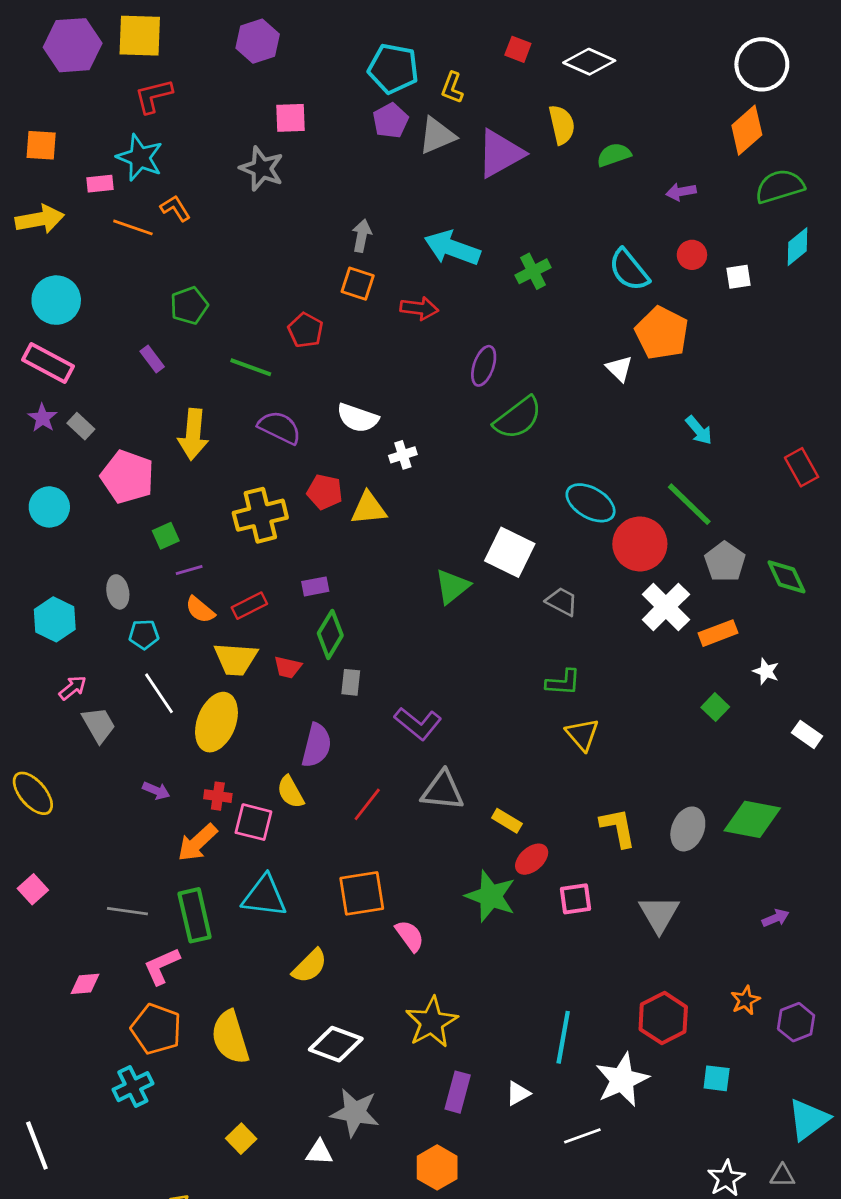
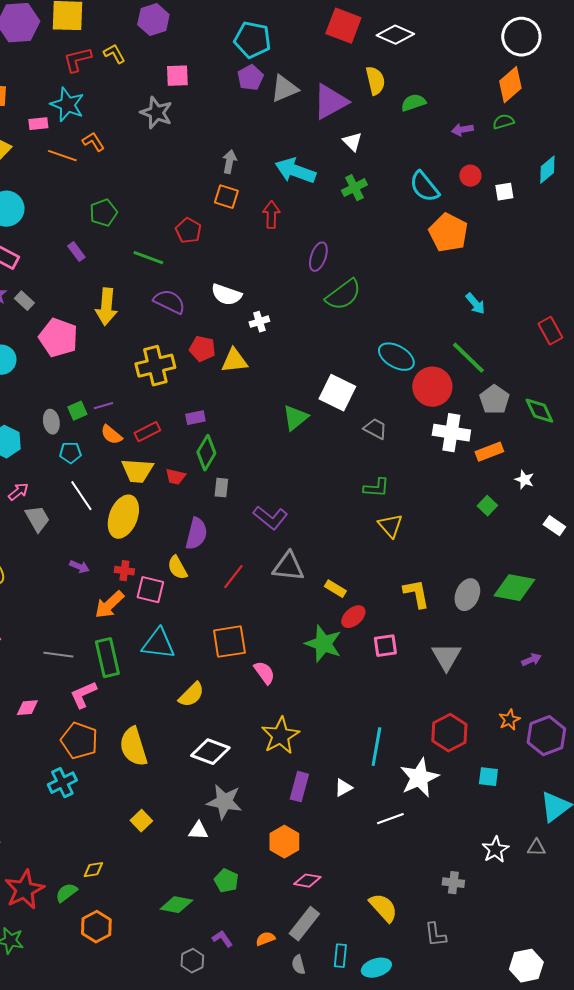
red square: (518, 49) -> (343, 26), size x1.8
yellow L-shape: (452, 88) -> (114, 54), moved, turned 130
green semicircle: (780, 186) -> (503, 122), moved, size x0.6
red arrow: (419, 308) -> (271, 215), turned -96
white triangle: (619, 369) -> (352, 142), moved
green square: (166, 536) -> (77, 411), moved
white cross: (666, 607) -> (451, 433), turned -36
purple hexagon: (796, 1022) -> (546, 736), size x1.4

